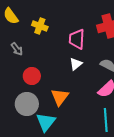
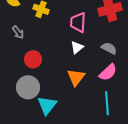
orange triangle: (60, 97) -> (76, 77), moved

